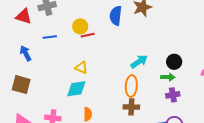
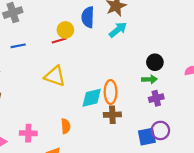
yellow circle: (80, 26) -> (65, 30), moved
cyan arrow: (139, 62) -> (118, 30), moved
yellow triangle: (81, 67) -> (55, 76), size x1.5
cyan diamond: (76, 89) -> (92, 98), moved

